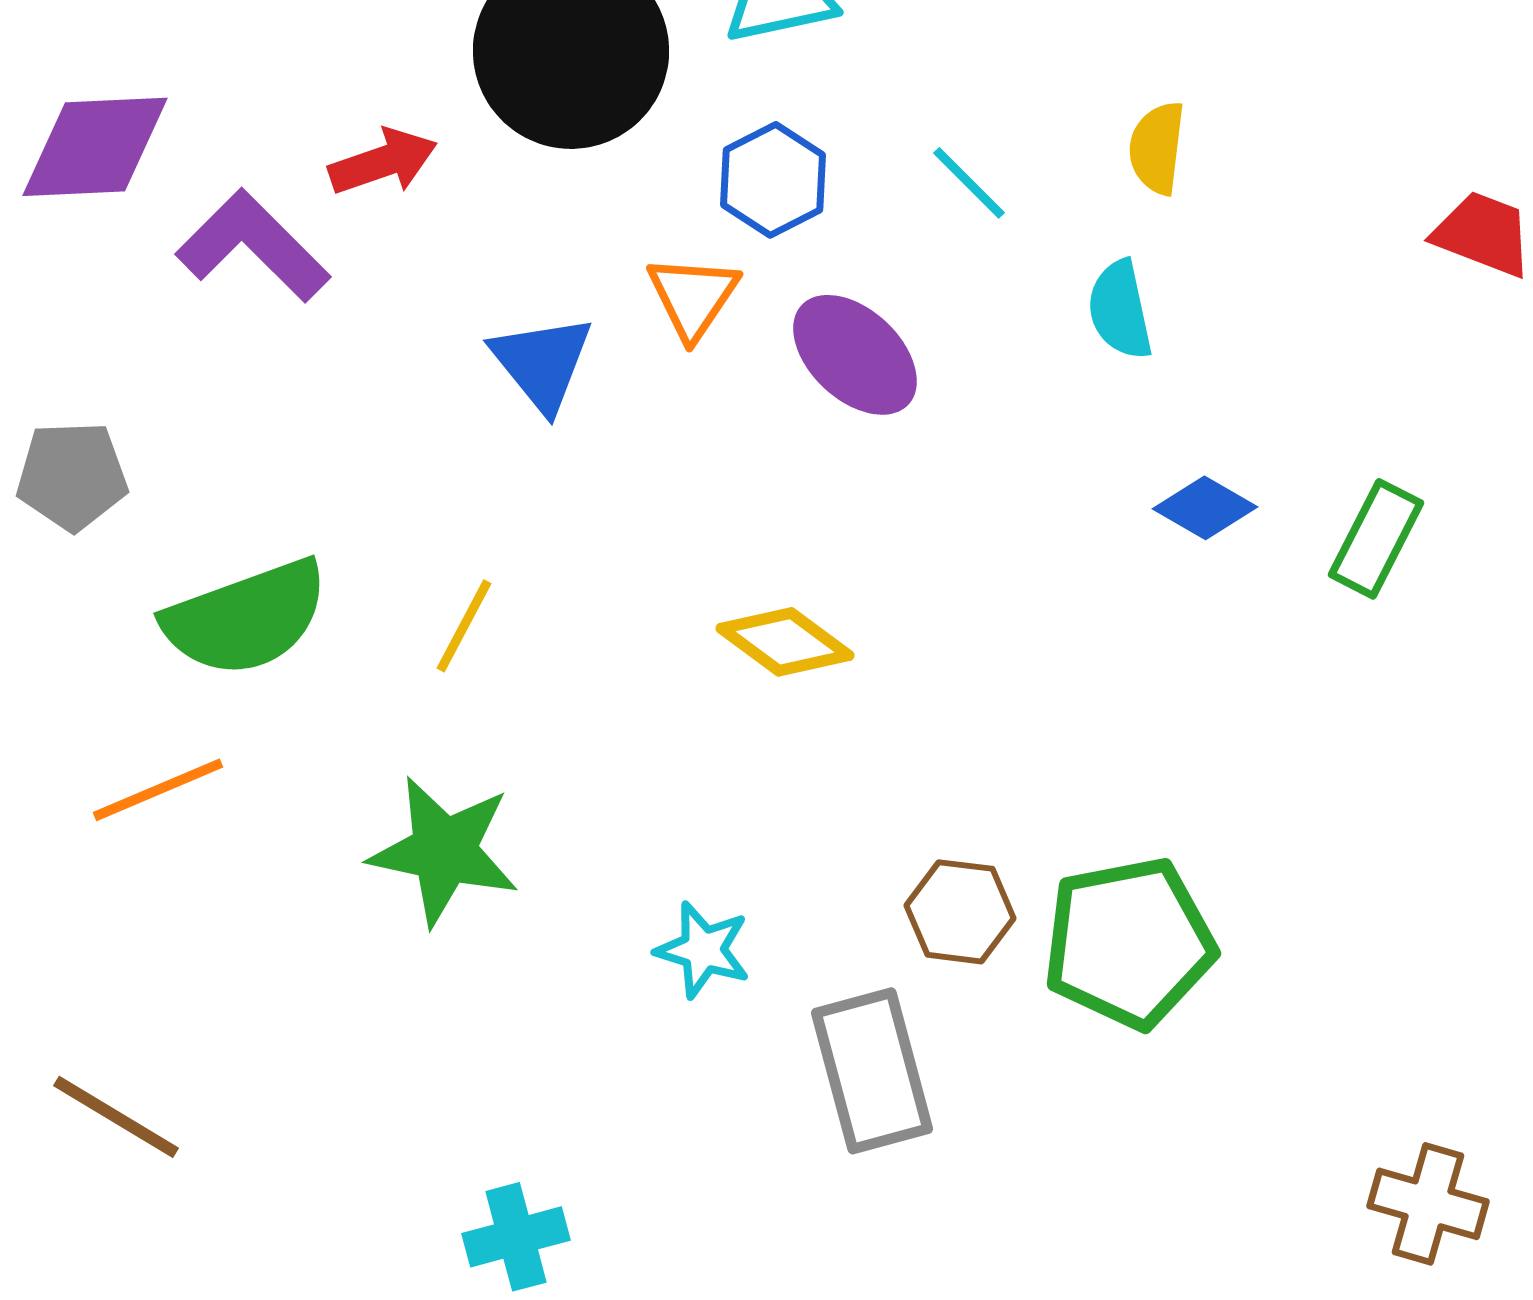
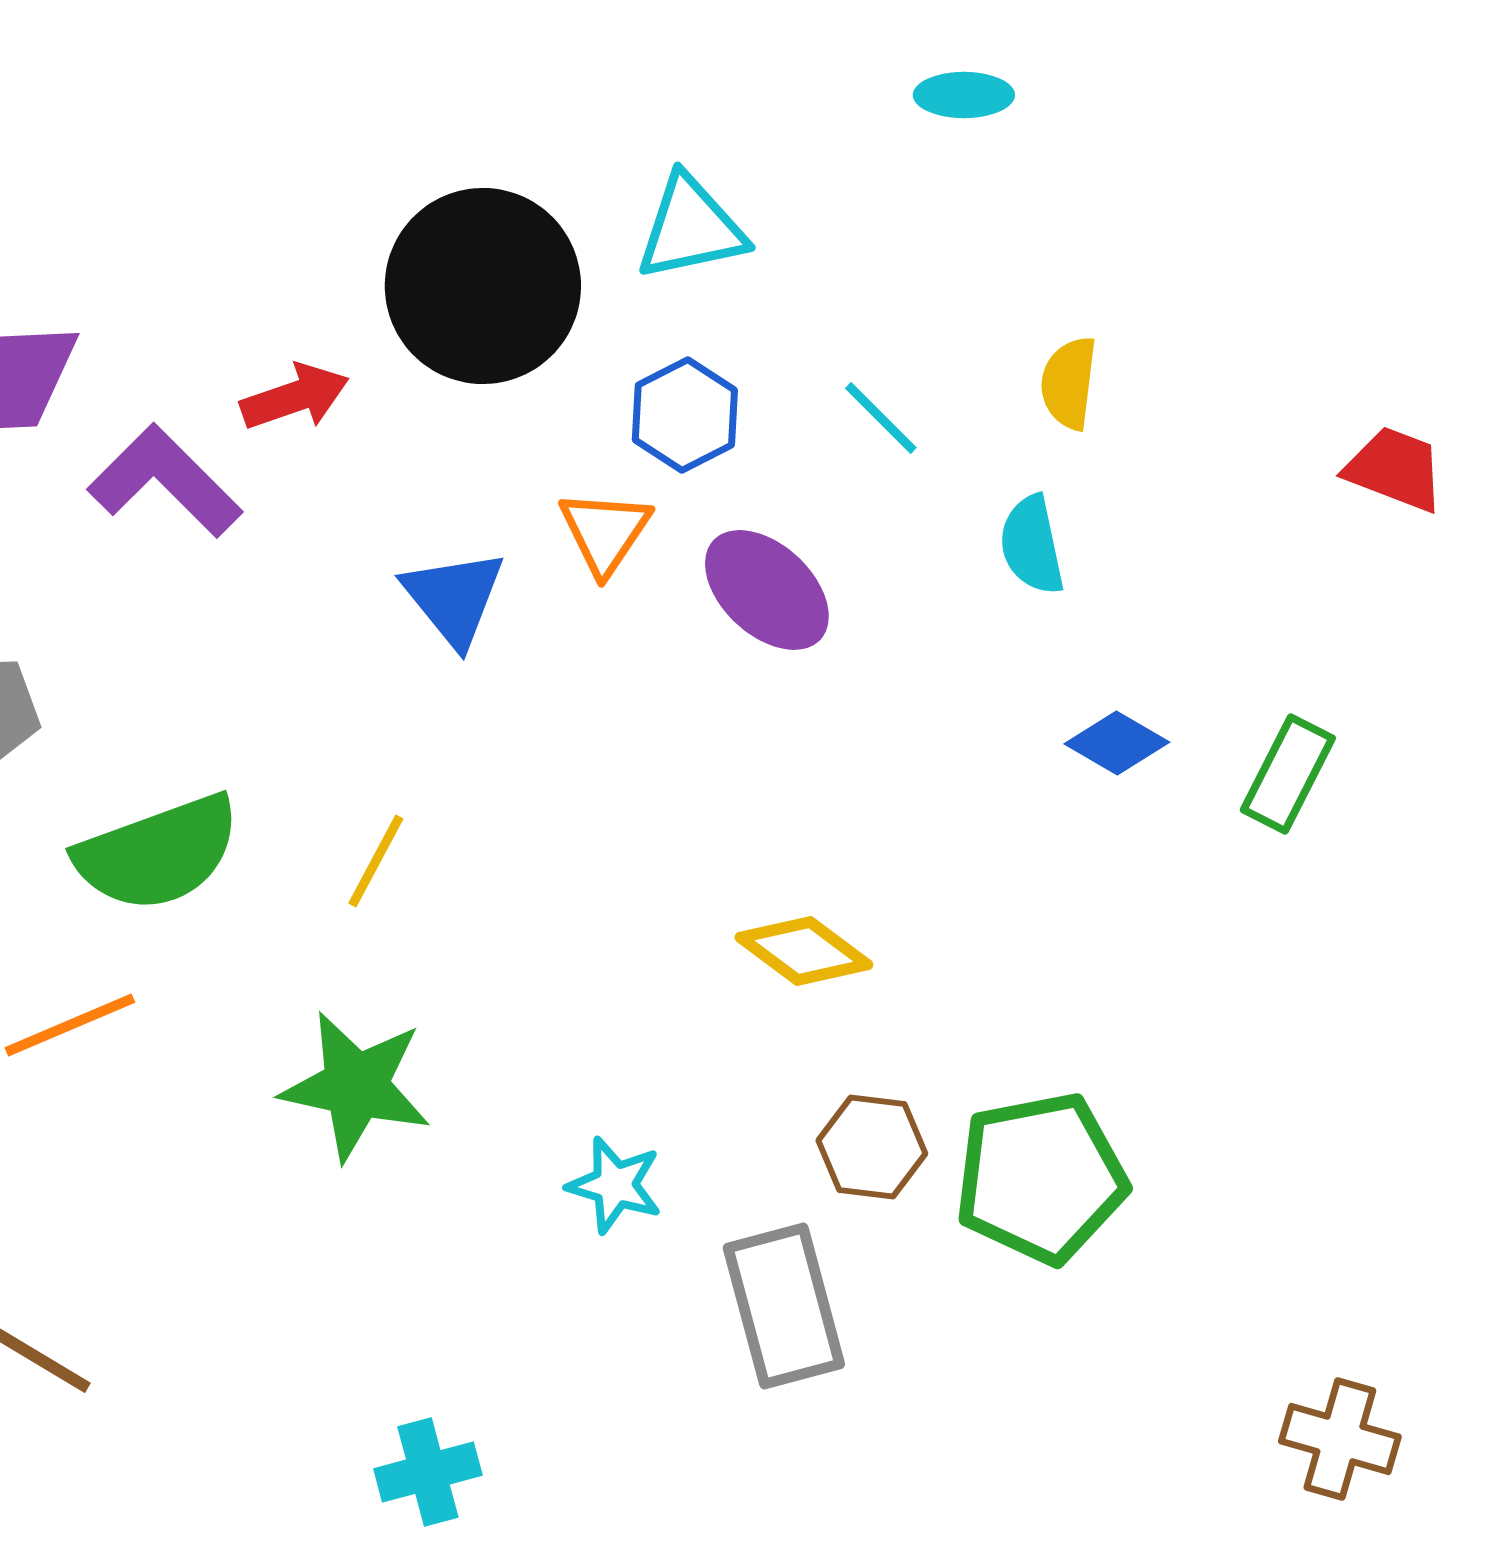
yellow diamond: (785, 642) -> (804, 951), moved

